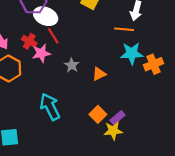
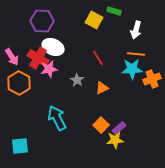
white ellipse: (46, 16) -> (53, 47), moved
orange line: (124, 29) -> (136, 54), moved
red line: (53, 36) -> (98, 58), moved
red cross: (29, 41) -> (38, 58), size x1.5

